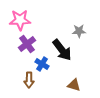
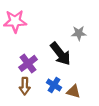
purple cross: (27, 44) -> (28, 63), moved
blue cross: (42, 64) -> (54, 85), moved

